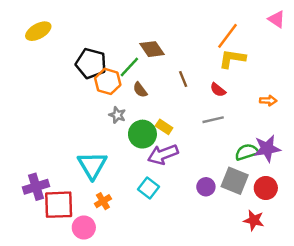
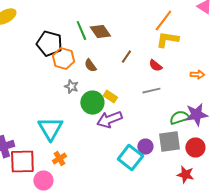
green line: (129, 67) -> (81, 31), moved, turned -66
brown line: (183, 79) -> (126, 57), turned 56
gray square: (235, 181) -> (169, 142), turned -30
cyan square: (148, 188) -> (130, 158), moved, size x1.4

